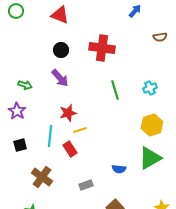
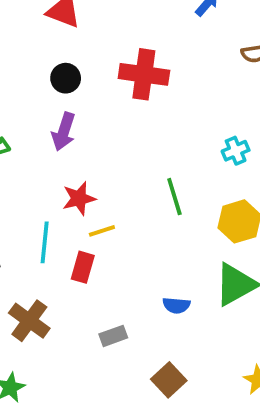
purple arrow: (60, 78) -> (64, 132), turned 60
green line: (115, 90) -> (174, 197), moved
red rectangle: (70, 149) -> (83, 267), turned 49

